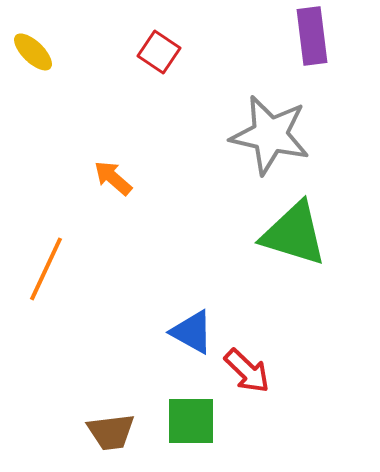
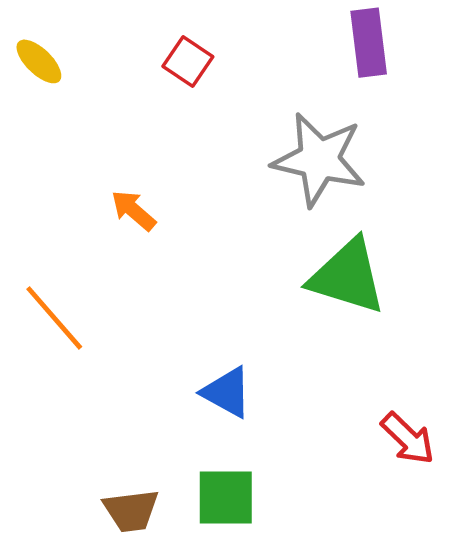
orange line: (46, 269) -> (54, 318), turned -66
red arrow: (247, 371) -> (408, 438), moved

